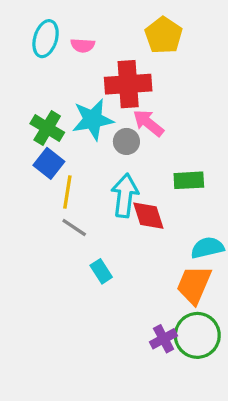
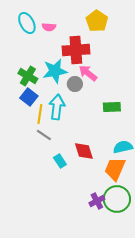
cyan ellipse: (46, 39) -> (27, 23), turned -45
cyan arrow: (125, 195) -> (57, 107), moved
red diamond: (148, 216) -> (84, 151), moved

